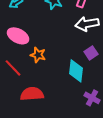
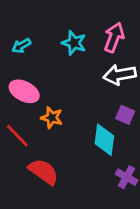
purple square: (91, 53) -> (125, 115), turned -32
red semicircle: (32, 94) -> (44, 172), turned 40

